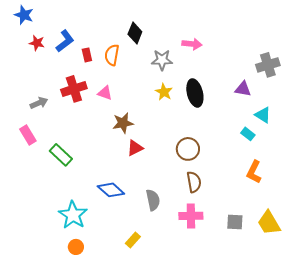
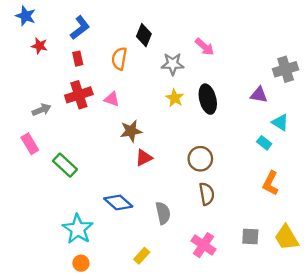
blue L-shape: (65, 41) -> (80, 28), moved
pink arrow: (192, 44) -> (205, 47), turned 36
red rectangle: (87, 55) -> (78, 59), moved
pink cross: (191, 216) -> (203, 245), moved, turned 35

